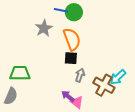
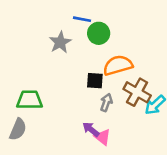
green circle: (74, 12) -> (99, 33), moved
orange semicircle: (72, 39) -> (118, 65), moved, turned -85
brown cross: (104, 85) -> (137, 92), moved

